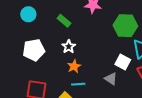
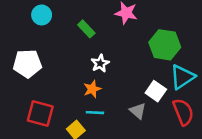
white star: (69, 47) -> (100, 63), moved
white pentagon: (34, 50) -> (27, 64), moved

